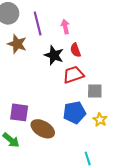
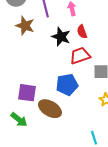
blue pentagon: (74, 112) -> (67, 85), moved

